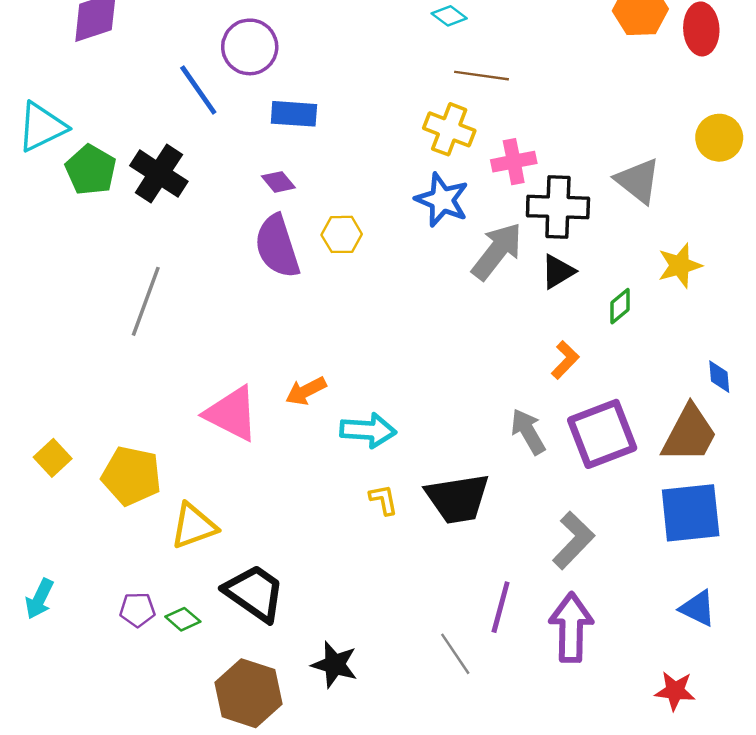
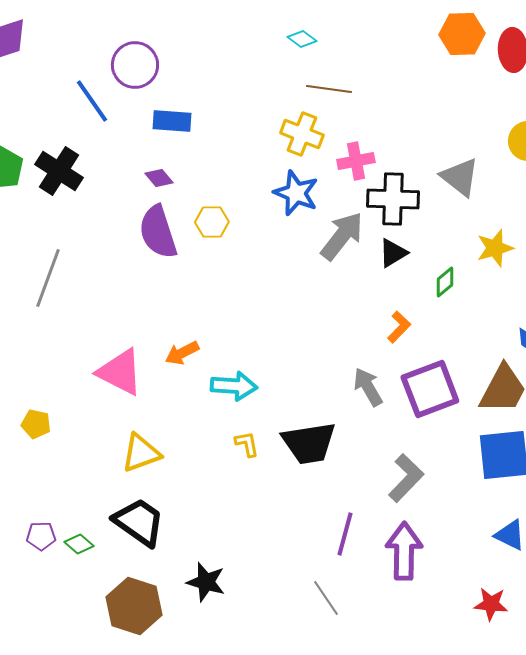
yellow pentagon: (131, 476) -> (36, 424), size x0.6
yellow triangle: (194, 526) -> (141, 453), moved
gray line: (455, 654) -> (326, 598), moved

